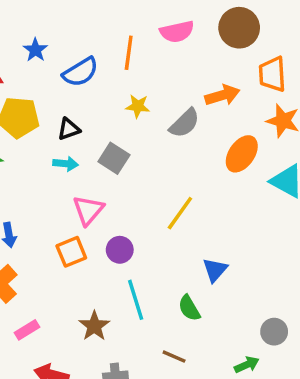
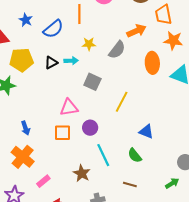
orange ellipse: (242, 154) -> (152, 63), turned -30
gray square: (114, 158) -> (92, 82), moved
cyan arrow: (66, 164) -> (71, 61), moved
pink triangle: (88, 210) -> (69, 108), turned 48
orange square: (71, 252) -> (63, 133), turned 30
blue triangle: (215, 270) -> (146, 131), turned -42

